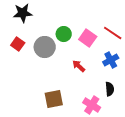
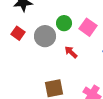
red arrow: (79, 66) -> (71, 52), moved

